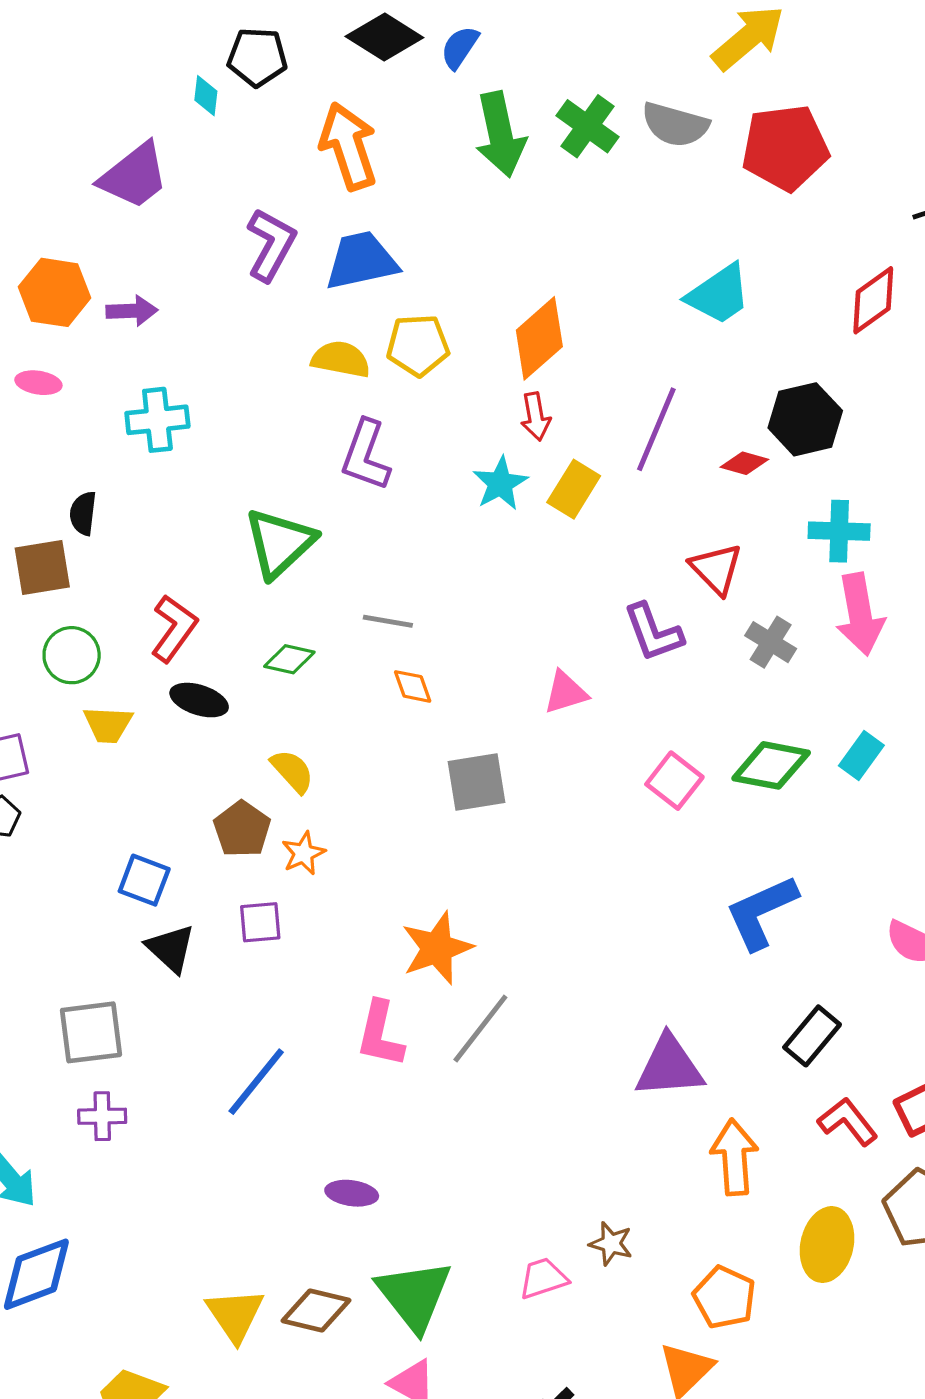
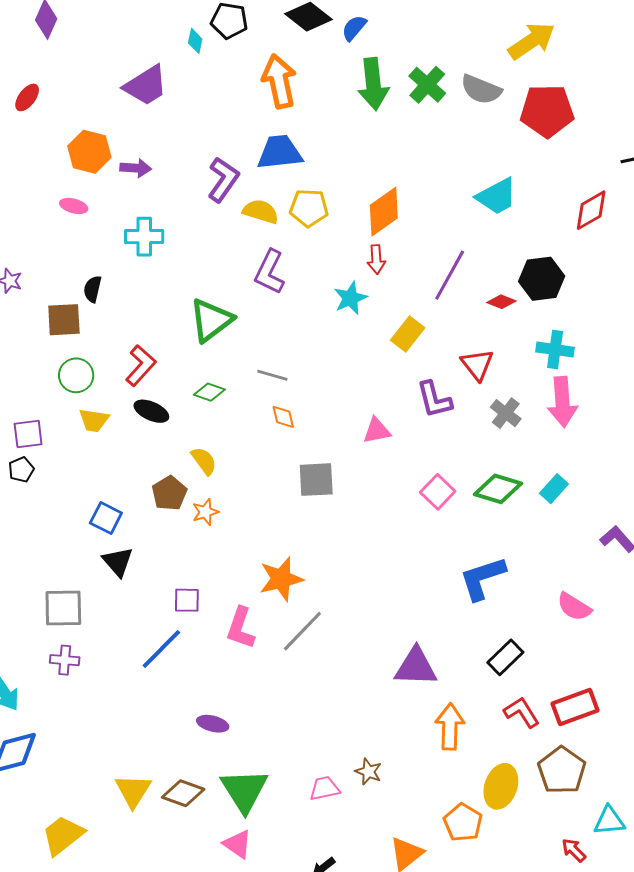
purple L-shape: (271, 245) -> (223, 180), moved
yellow rectangle: (574, 489) -> (408, 334), moved
purple square: (260, 922) -> (187, 600), moved
orange pentagon: (724, 1297) -> (463, 822), moved

